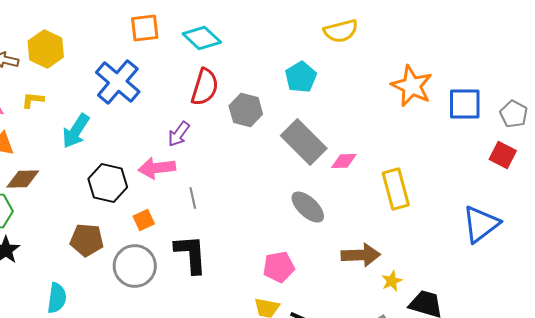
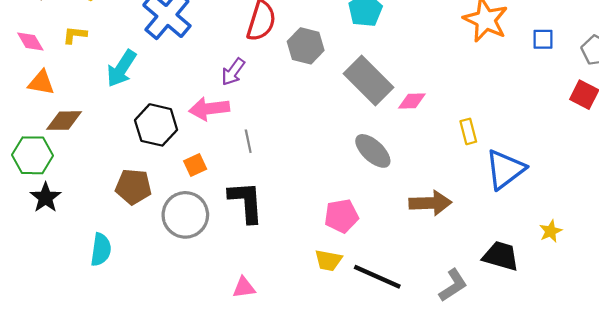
blue square: (465, 104) -> (543, 39), size x0.6
yellow rectangle: (396, 189) -> (468, 131), size x0.6
blue triangle: (481, 224) -> (505, 169), moved
yellow star: (392, 281) -> (551, 231), moved

